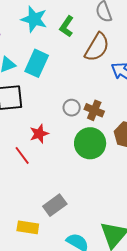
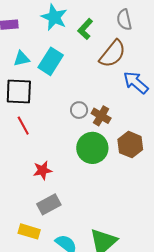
red star: (39, 134) -> (43, 170), moved
red line: (22, 155) -> (23, 126), moved
yellow rectangle: (28, 227) -> (29, 231), moved

